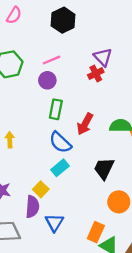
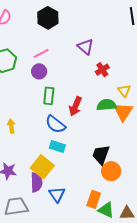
red cross: (96, 73) -> (102, 70), moved
cyan rectangle: (60, 168) -> (57, 146), turned 63
black trapezoid: (104, 168) -> (101, 155), moved
yellow square: (41, 189) -> (42, 167), size x1.6

